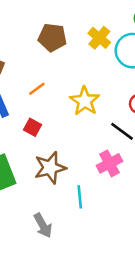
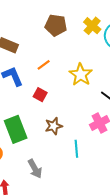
brown star: (50, 168) -> (54, 126), size x0.7
gray arrow: (43, 225) -> (35, 169), moved

